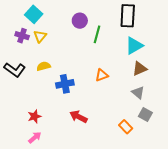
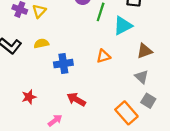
cyan triangle: (134, 46) -> (123, 26), moved
orange rectangle: (126, 127) -> (126, 113), size x1.5
pink arrow: (35, 137) -> (55, 120), moved

